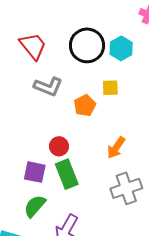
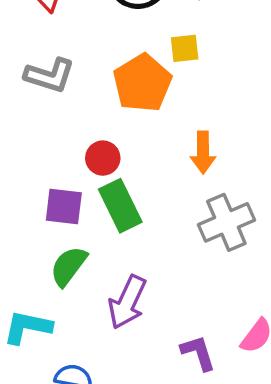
gray L-shape: (48, 87) -> (50, 75), moved
orange pentagon: (85, 106) -> (142, 83), size x1.5
orange arrow: (116, 148) -> (203, 152), turned -30

